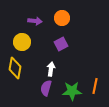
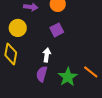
orange line: (95, 86) -> (91, 72), turned -63
green star: (72, 91) -> (68, 77), turned -30

